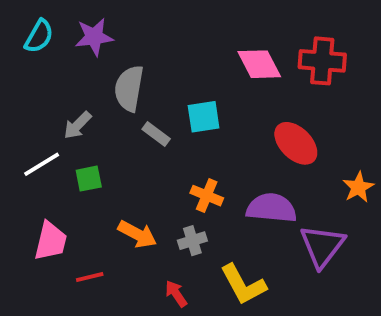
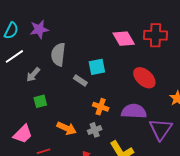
gray rectangle: (156, 134) -> (80, 81), moved
white line: (42, 164) -> (14, 56), moved
pink trapezoid: (51, 241) -> (23, 134), turned 35

